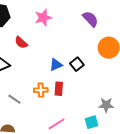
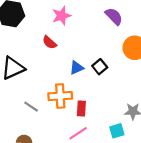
red semicircle: (21, 42) -> (50, 42), moved
red rectangle: (59, 89) -> (81, 108), moved
orange cross: (41, 90) -> (60, 96), size x1.5

